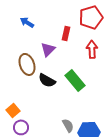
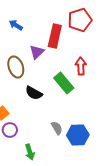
red rectangle: (66, 33) -> (55, 36), size x1.6
red arrow: (92, 49) -> (81, 66), moved
black semicircle: (47, 80) -> (34, 93), moved

